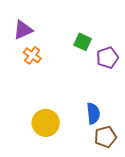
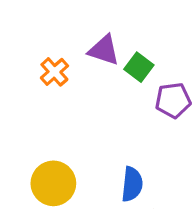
purple triangle: (23, 30) -> (104, 50), moved, turned 30

